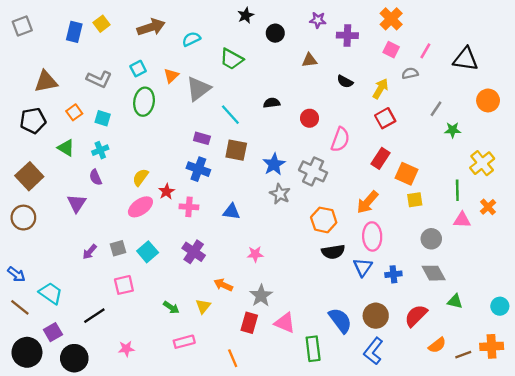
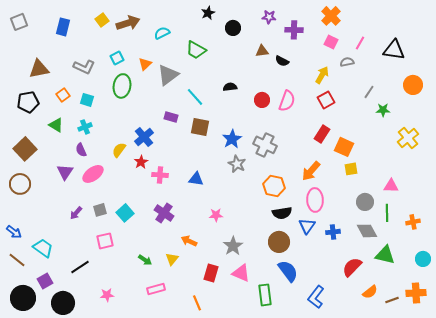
yellow square: (101, 24) -> (102, 20), moved
black semicircle: (345, 82) -> (282, 61), moved
pink semicircle: (340, 139) -> (287, 101), moved
blue cross: (198, 169) -> (144, 137), moved, turned 30
green line: (457, 190) -> (387, 213), moved
pink ellipse: (140, 207) -> (93, 174), moved
orange cross: (488, 207) -> (413, 222), moved, turned 32
gray star: (261, 296) -> (233, 246), moved
green triangle: (455, 301) -> (385, 255), size x1.5
brown circle: (376, 316) -> (279, 242), moved

